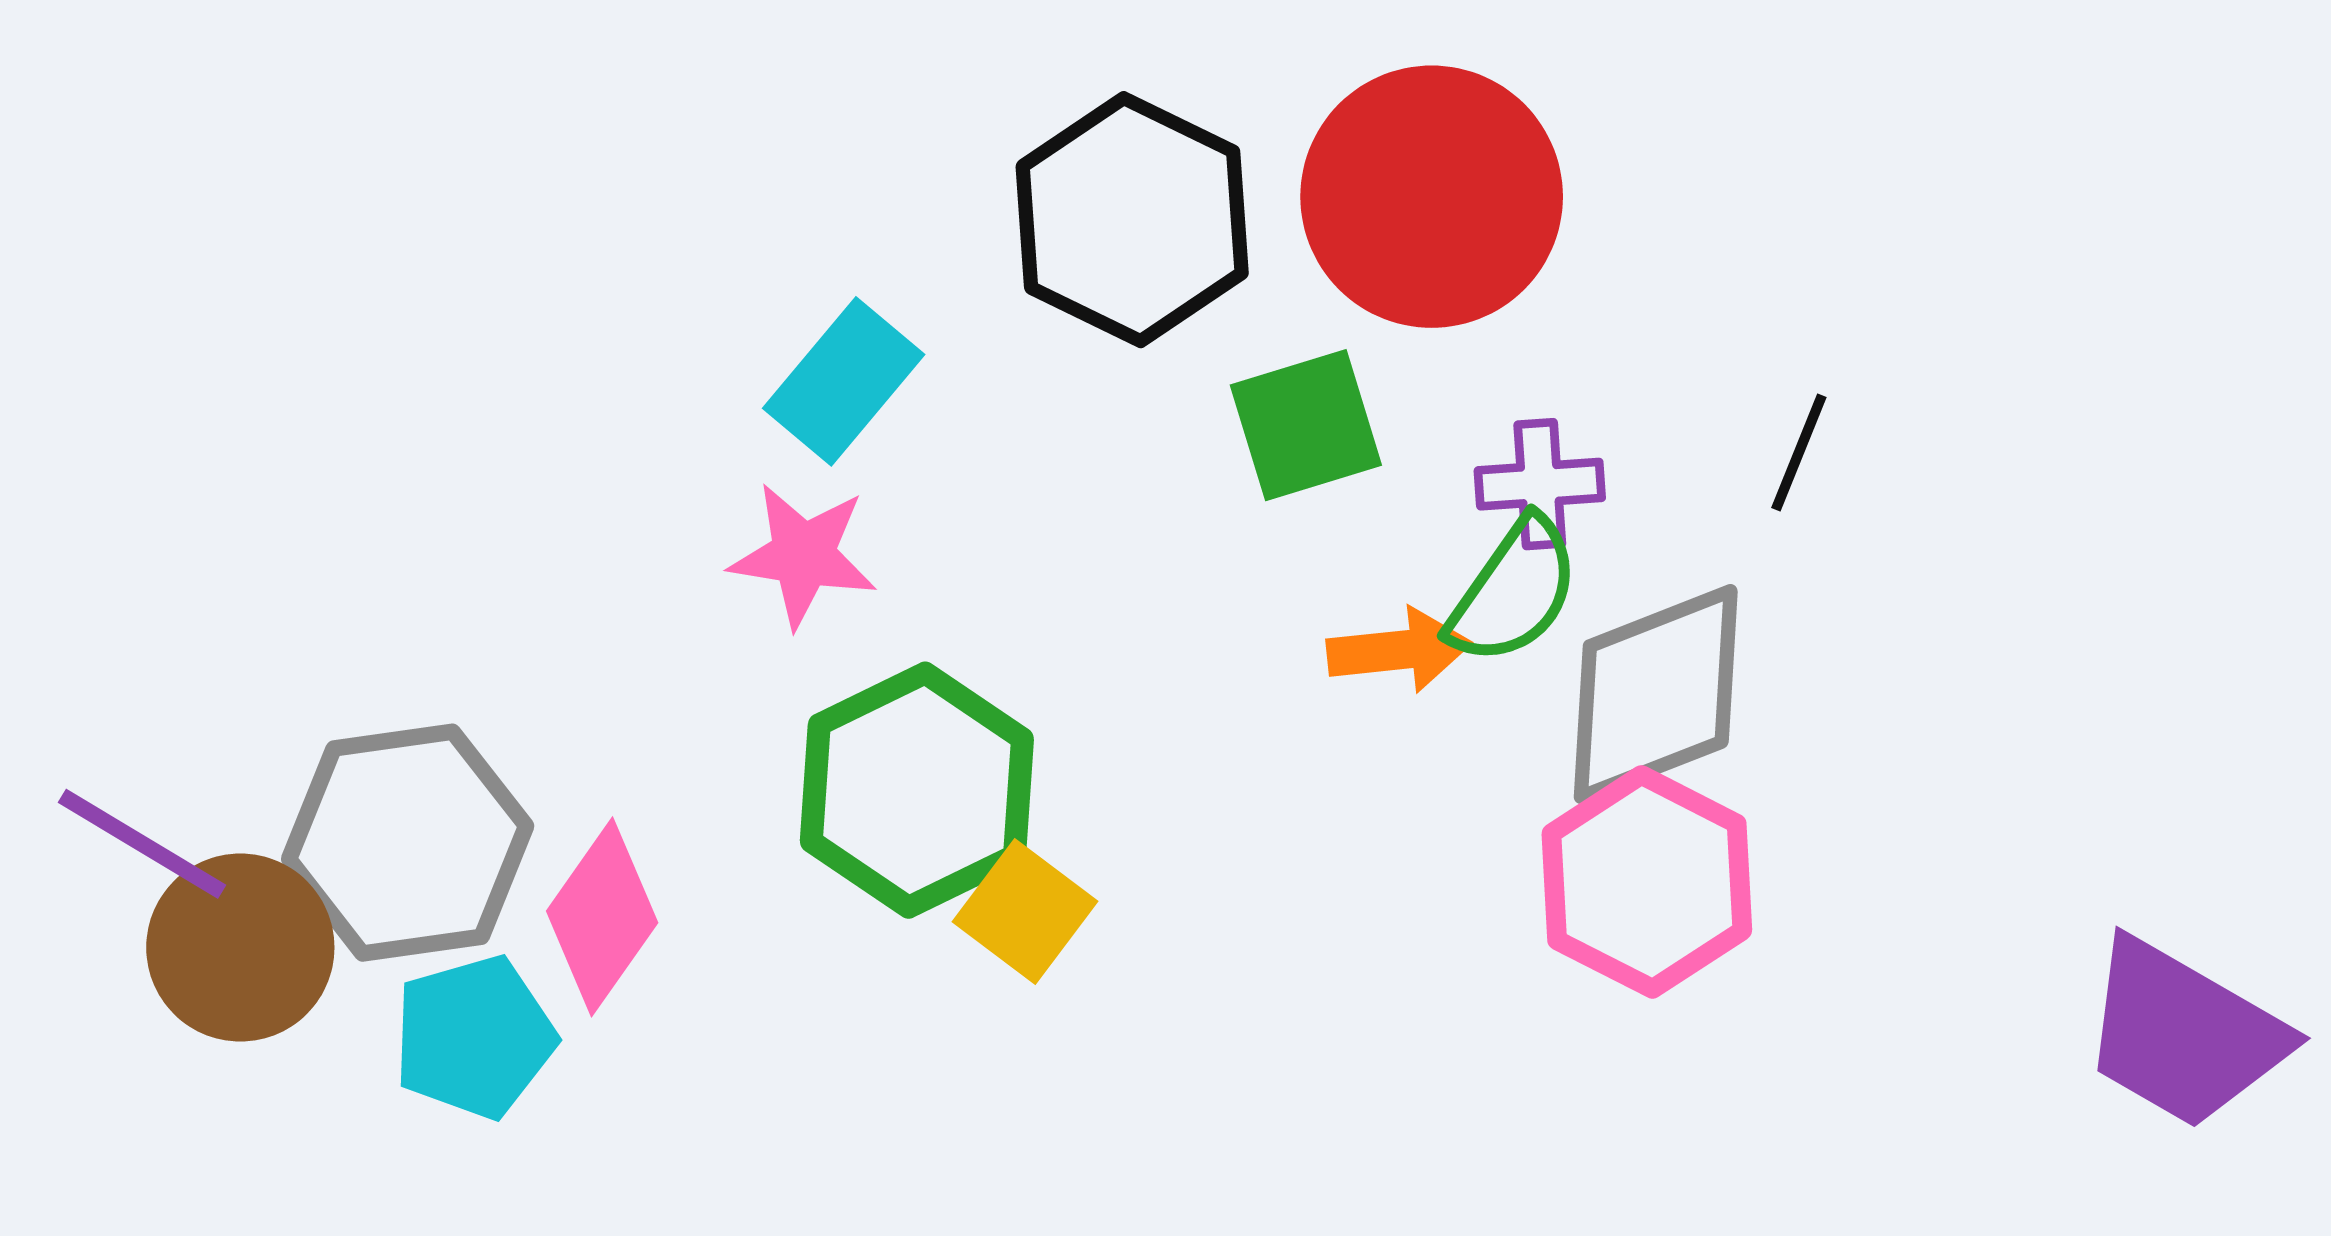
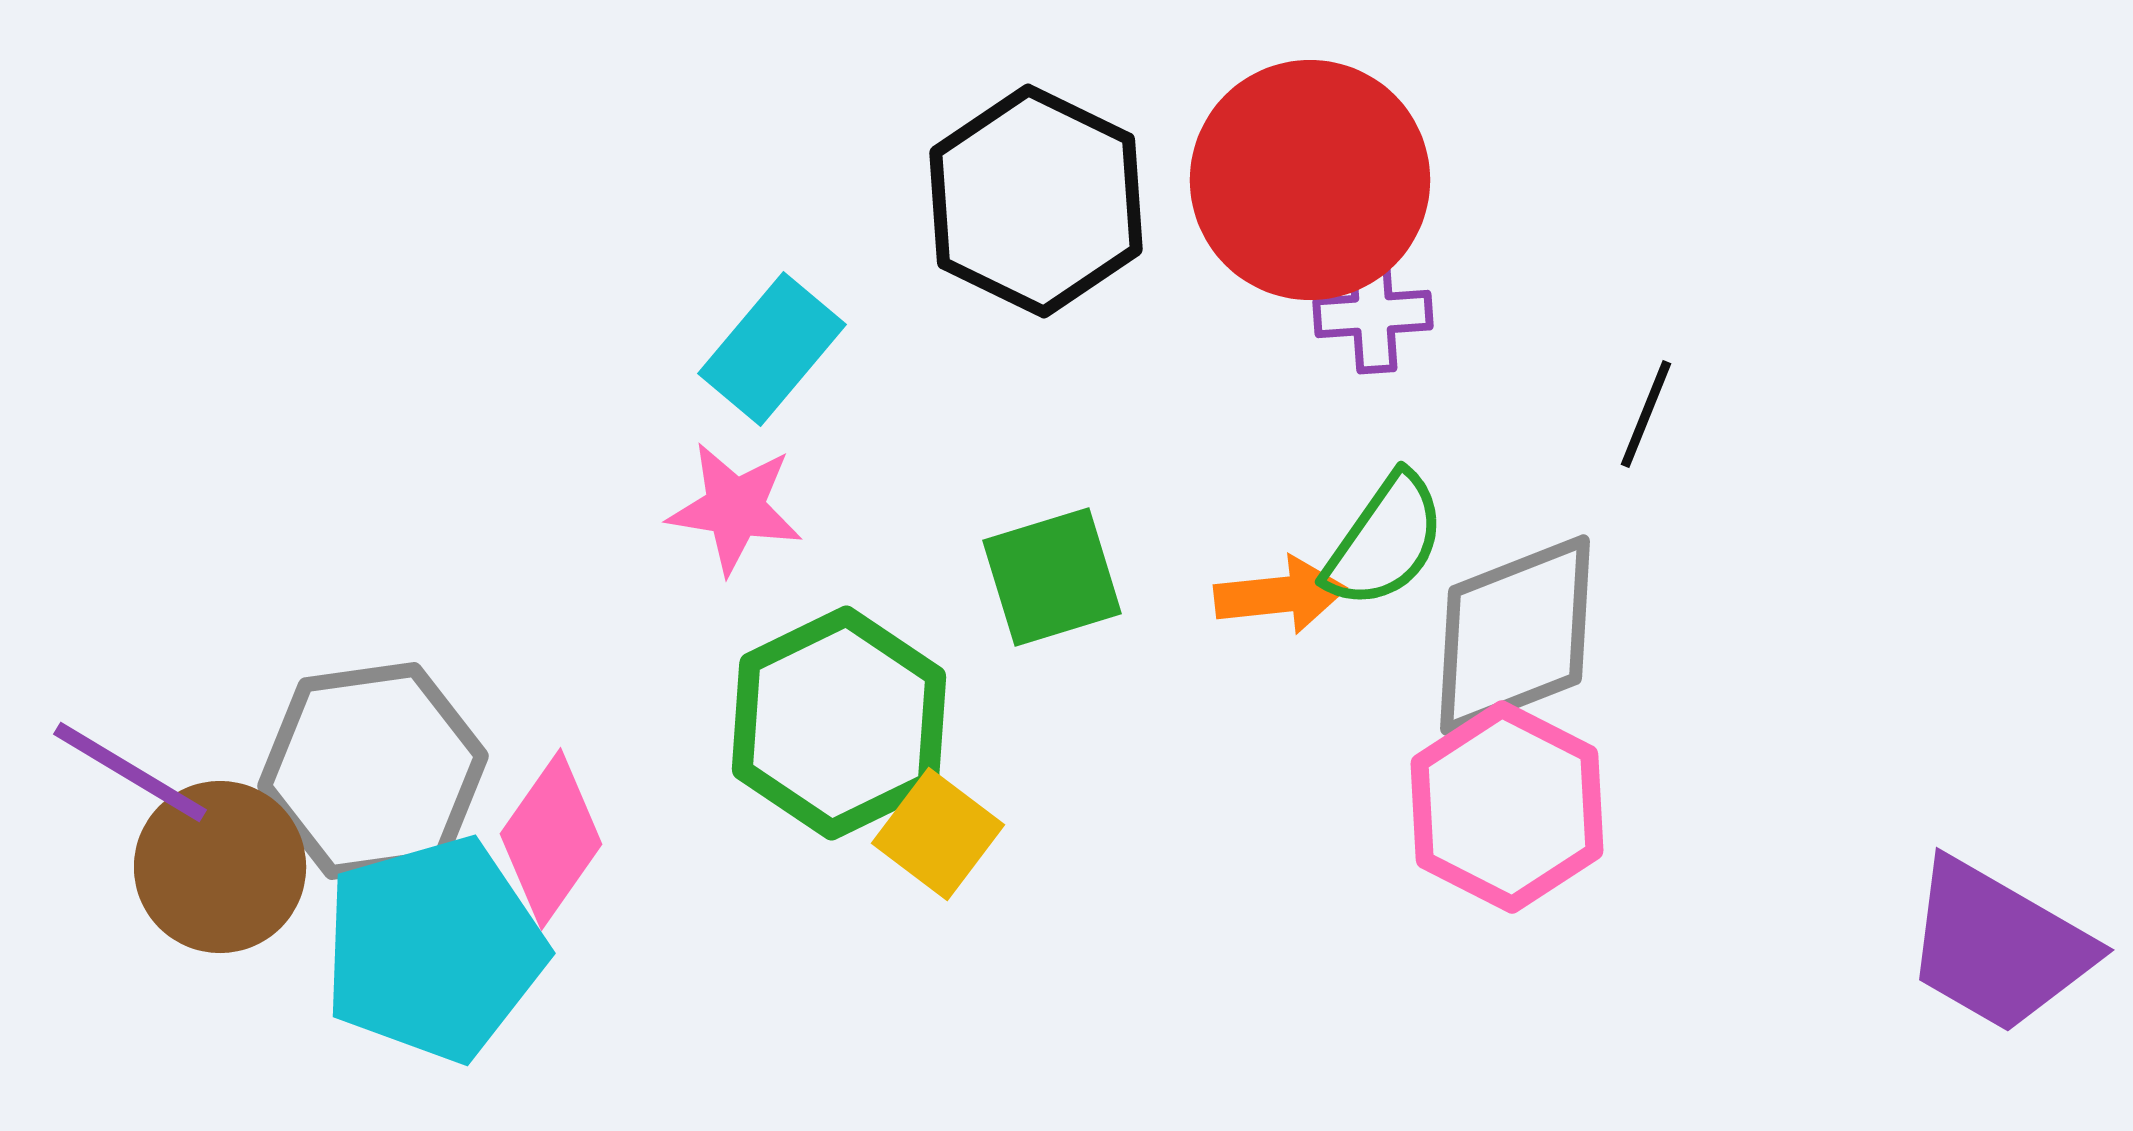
green square: (1306, 425) -> (1052, 577), moved
purple cross: (1540, 484) -> (1373, 314), moved
cyan pentagon: (474, 1037) -> (434, 949), size x1.5

